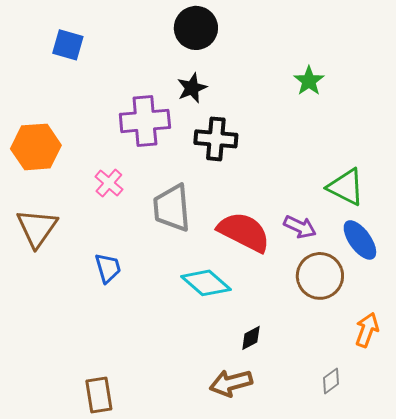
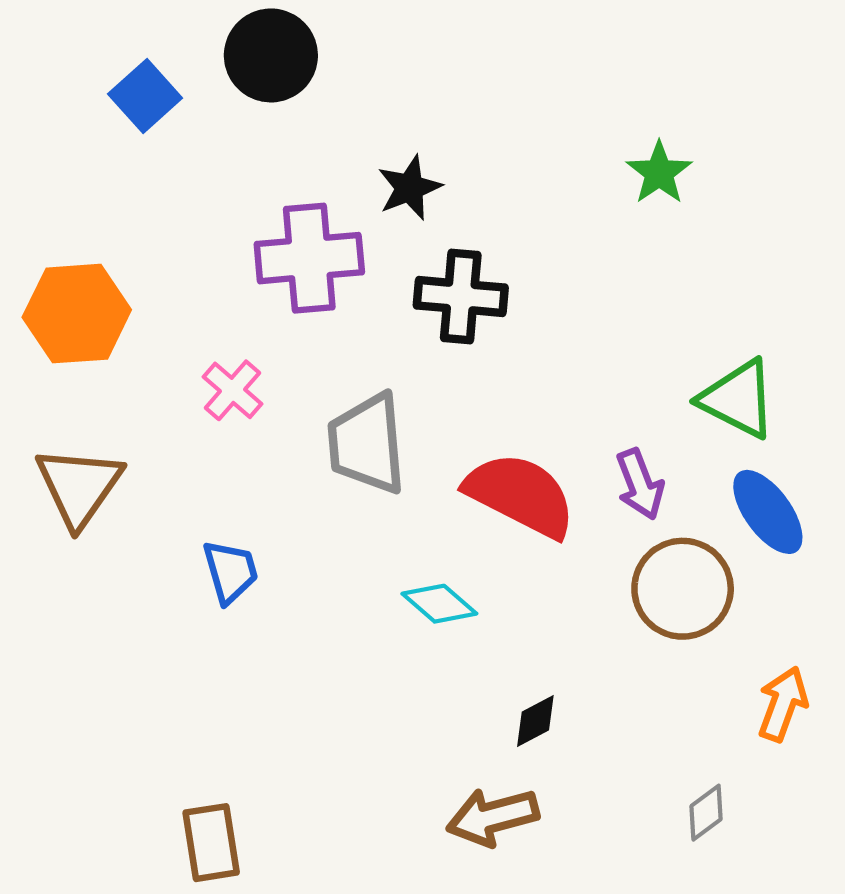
black circle: (196, 28) -> (271, 55), moved
blue square: (68, 45) -> (145, 96), turned 32
purple arrow: (300, 227) -> (640, 484), turned 44
cyan diamond: (206, 283) -> (439, 604), size x0.7

